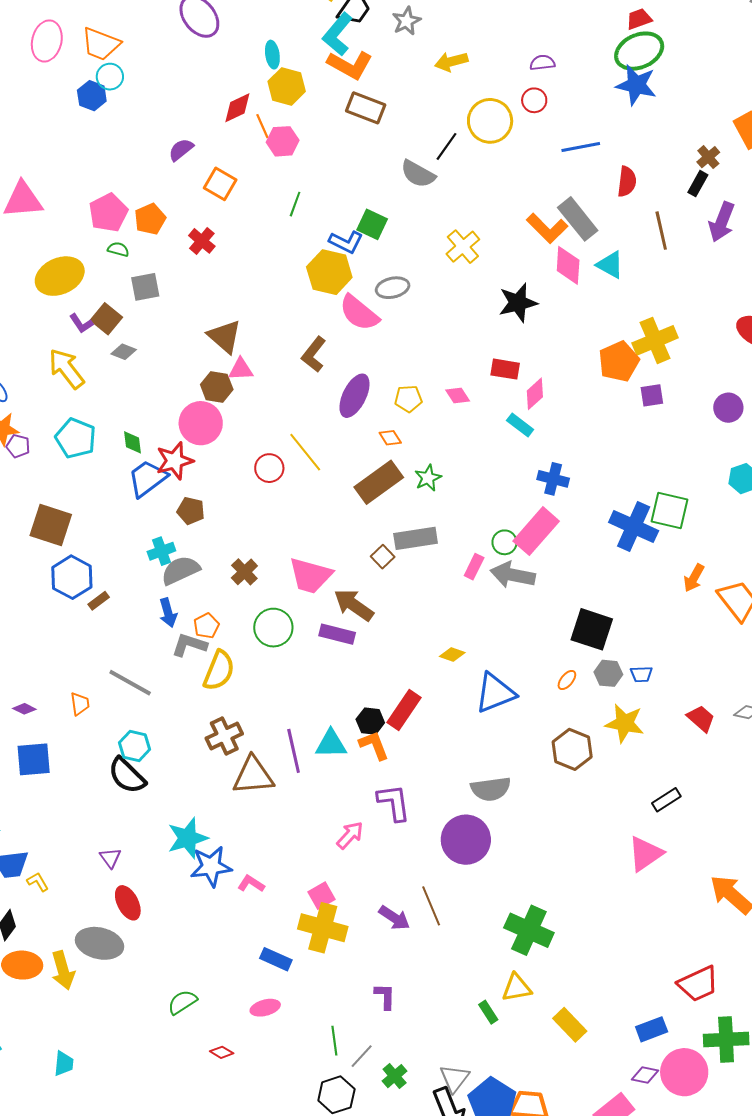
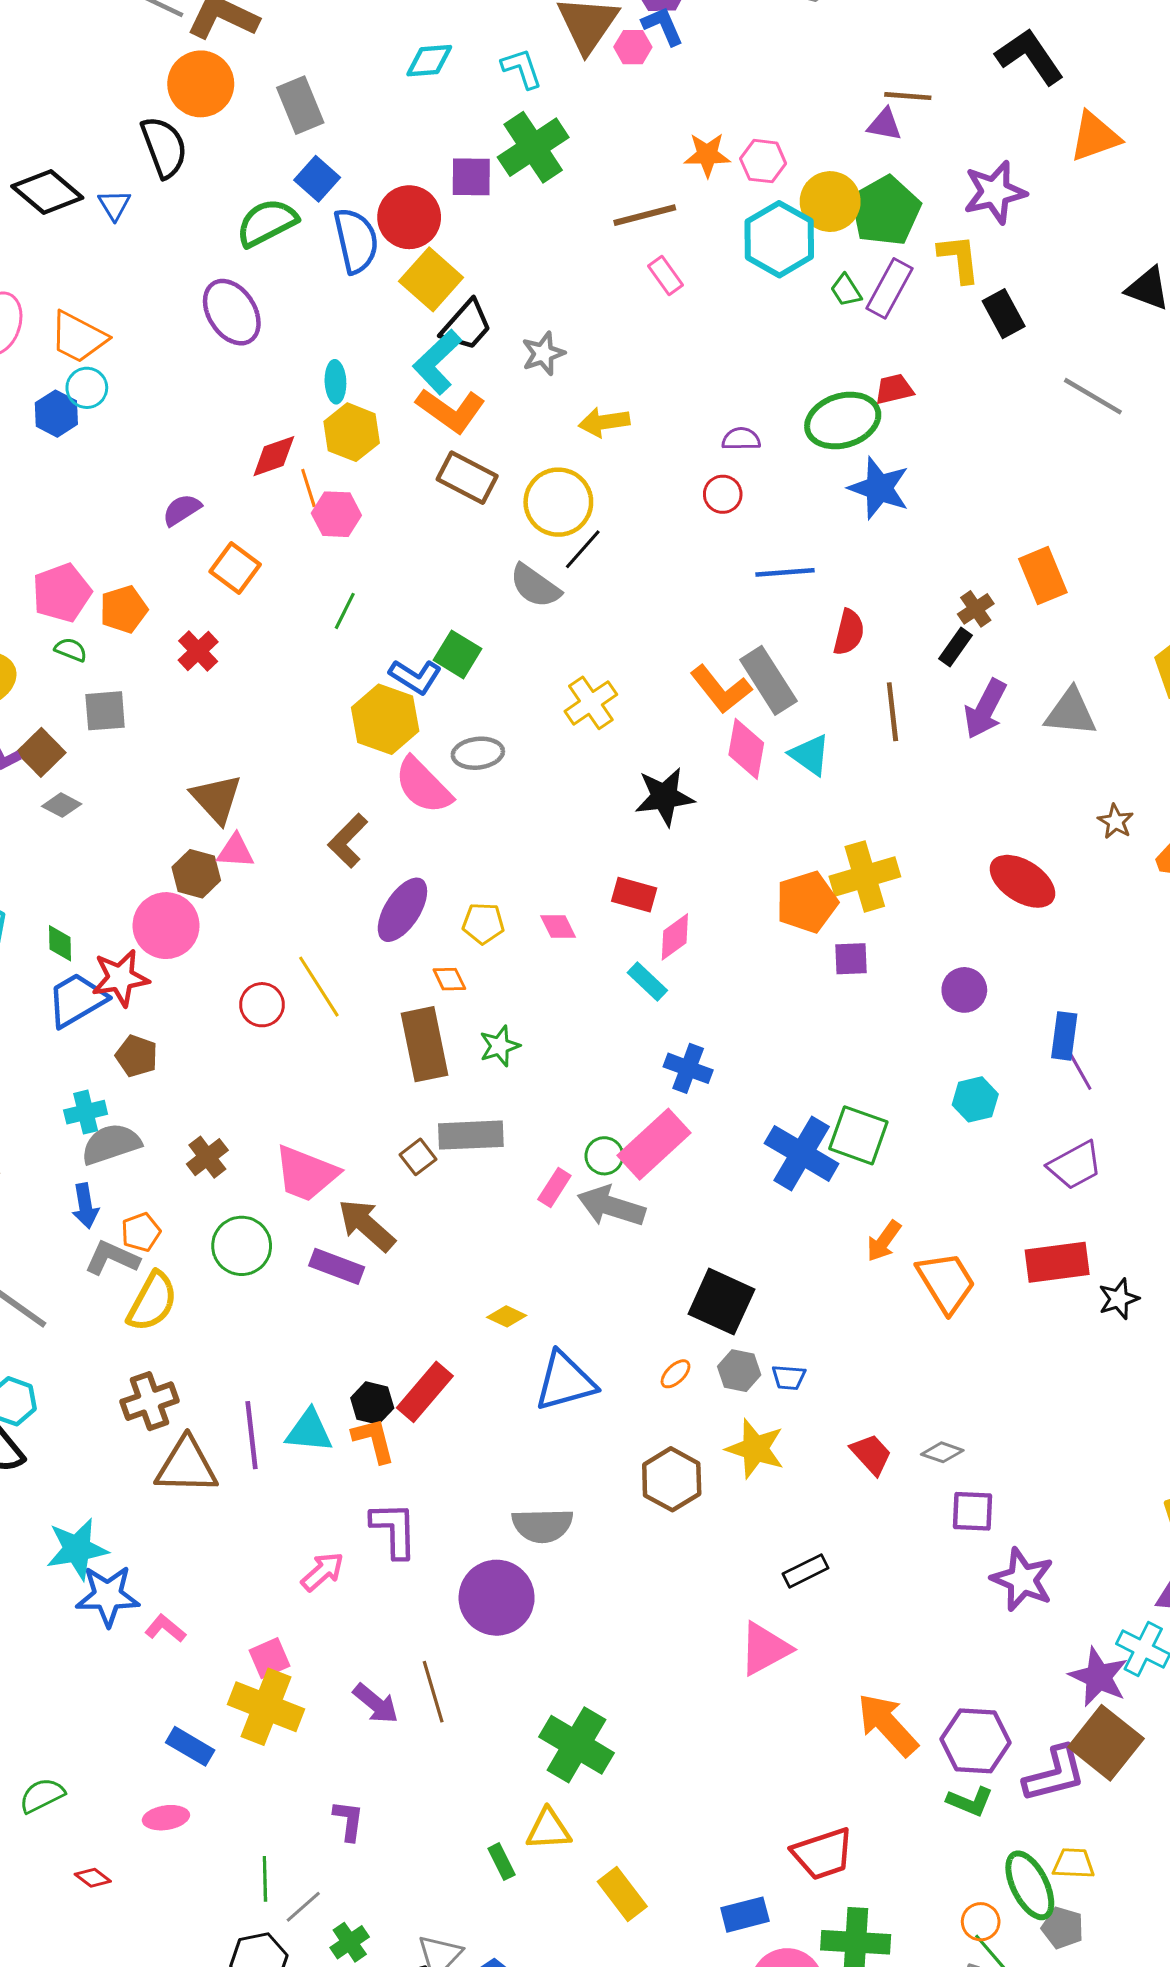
green ellipse: (639, 51) -> (843, 421), moved
yellow circle: (490, 121) -> (558, 502), moved
brown rectangle: (379, 482) -> (425, 1044), turned -72

